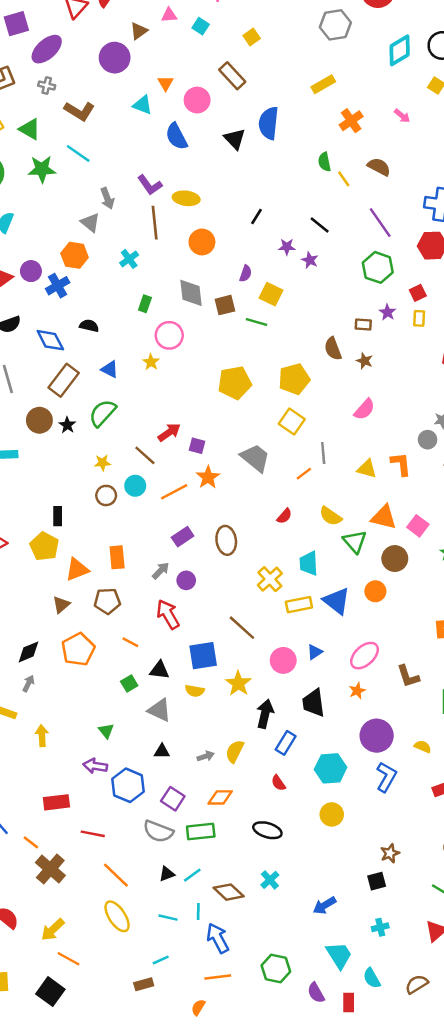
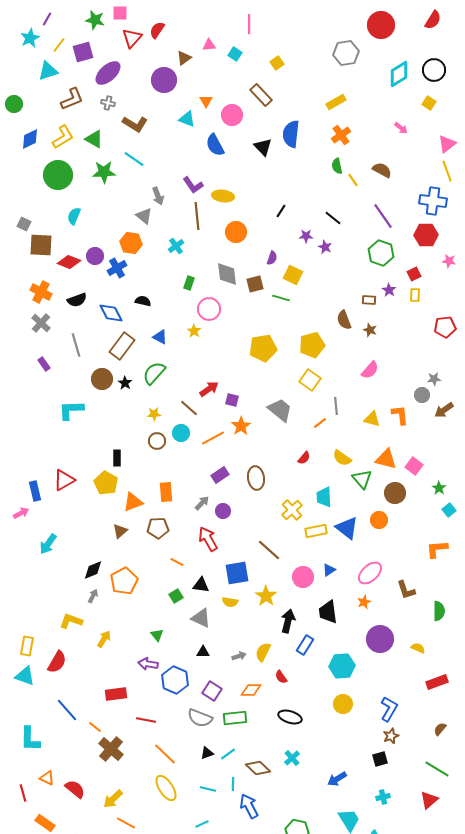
orange cross: (351, 121) -> (341, 135), moved
orange pentagon: (78, 650) -> (124, 581), moved
yellow arrow: (42, 736) -> (104, 639), turned 36
blue L-shape: (386, 777) -> (389, 709), moved
red semicircle: (278, 783) -> (281, 677), moved

